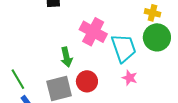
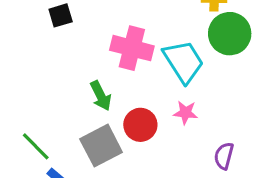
pink star: (130, 78) -> (186, 113), moved

